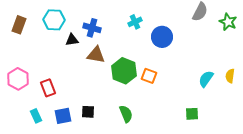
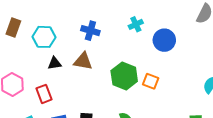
cyan hexagon: (54, 20) -> (44, 37), moved
black triangle: (72, 40) -> (55, 63), moved
brown triangle: (96, 55) -> (83, 61), moved

